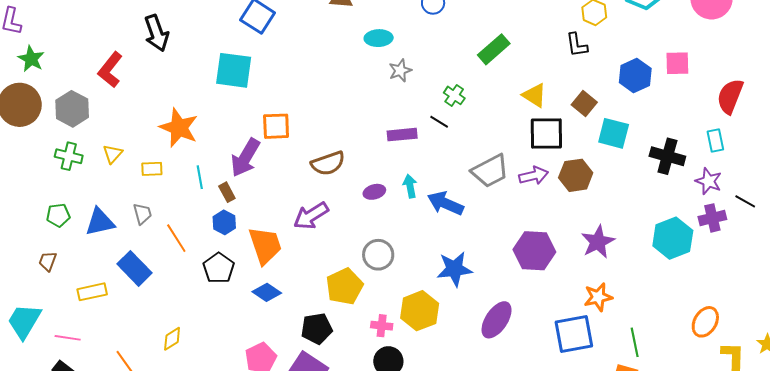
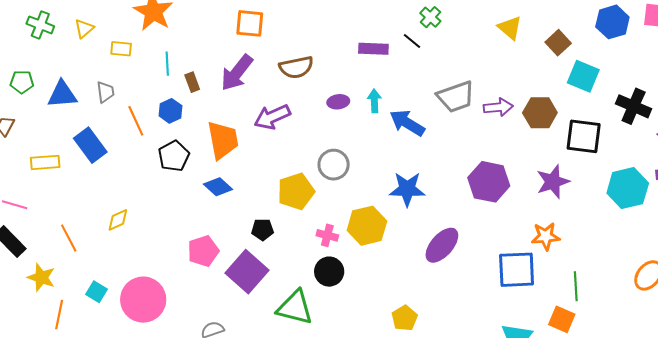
black square: (546, 133) -> (584, 136), moved
purple arrow: (245, 158) -> (237, 73), moved
blue hexagon: (224, 222) -> (170, 111), moved
black pentagon: (317, 329) -> (263, 230), size x0.7

